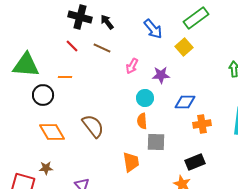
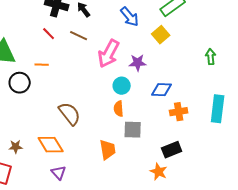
pink arrow: (132, 66) -> (109, 54), size x1.8
orange diamond: (52, 132) -> (51, 145), moved
brown star: (46, 168) -> (16, 147), moved

